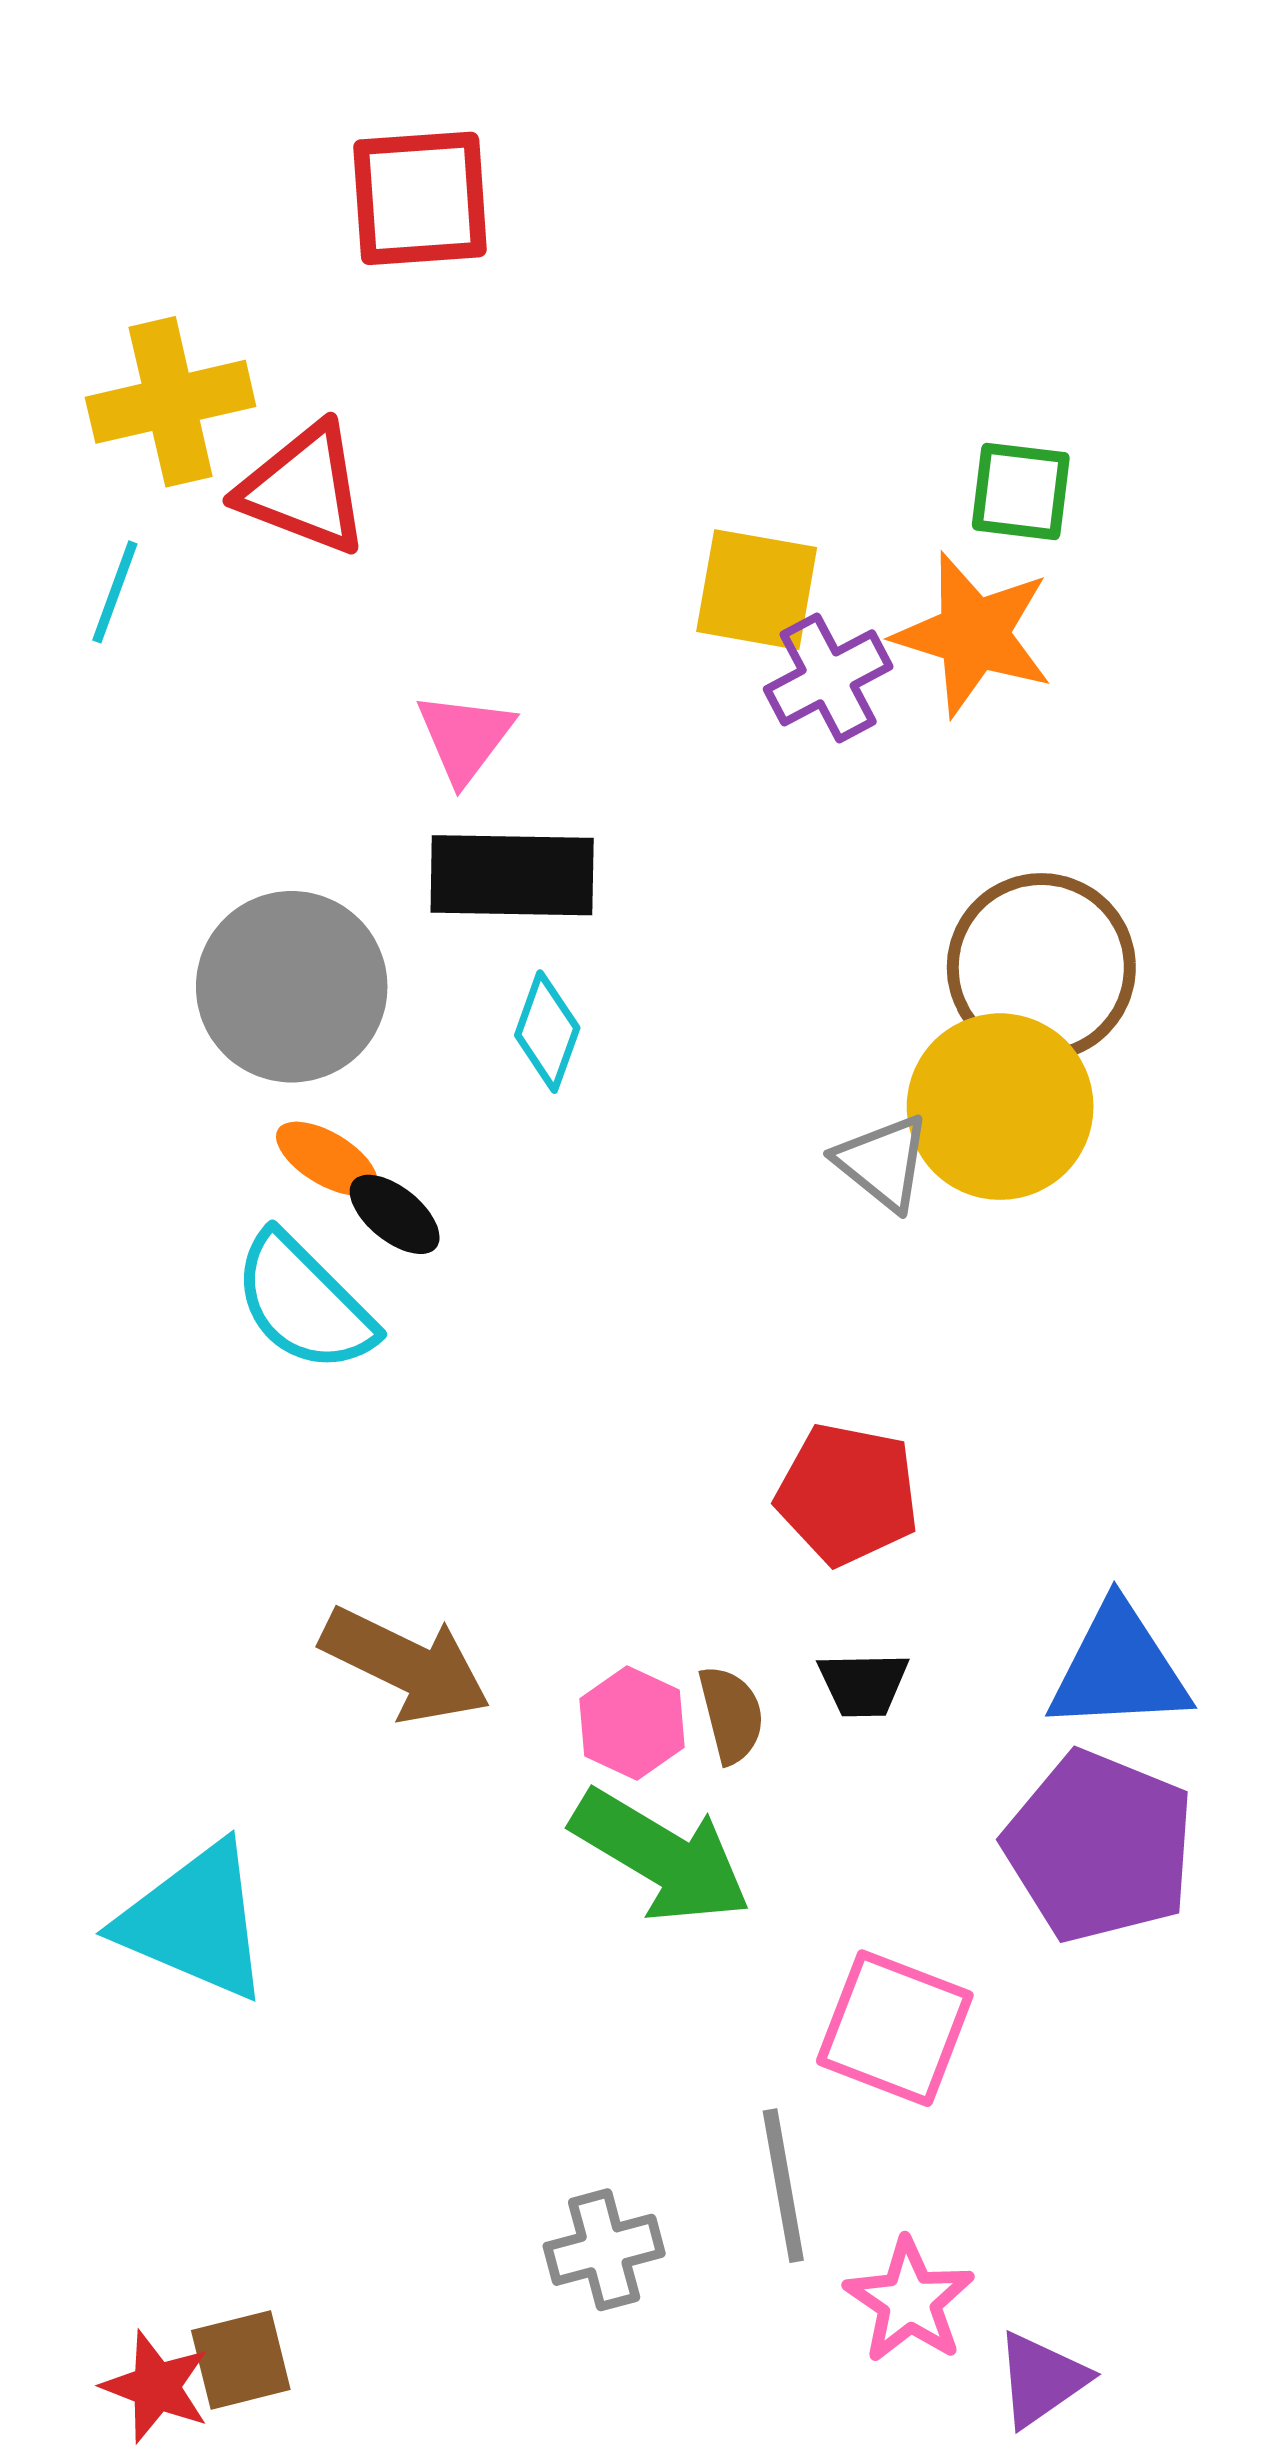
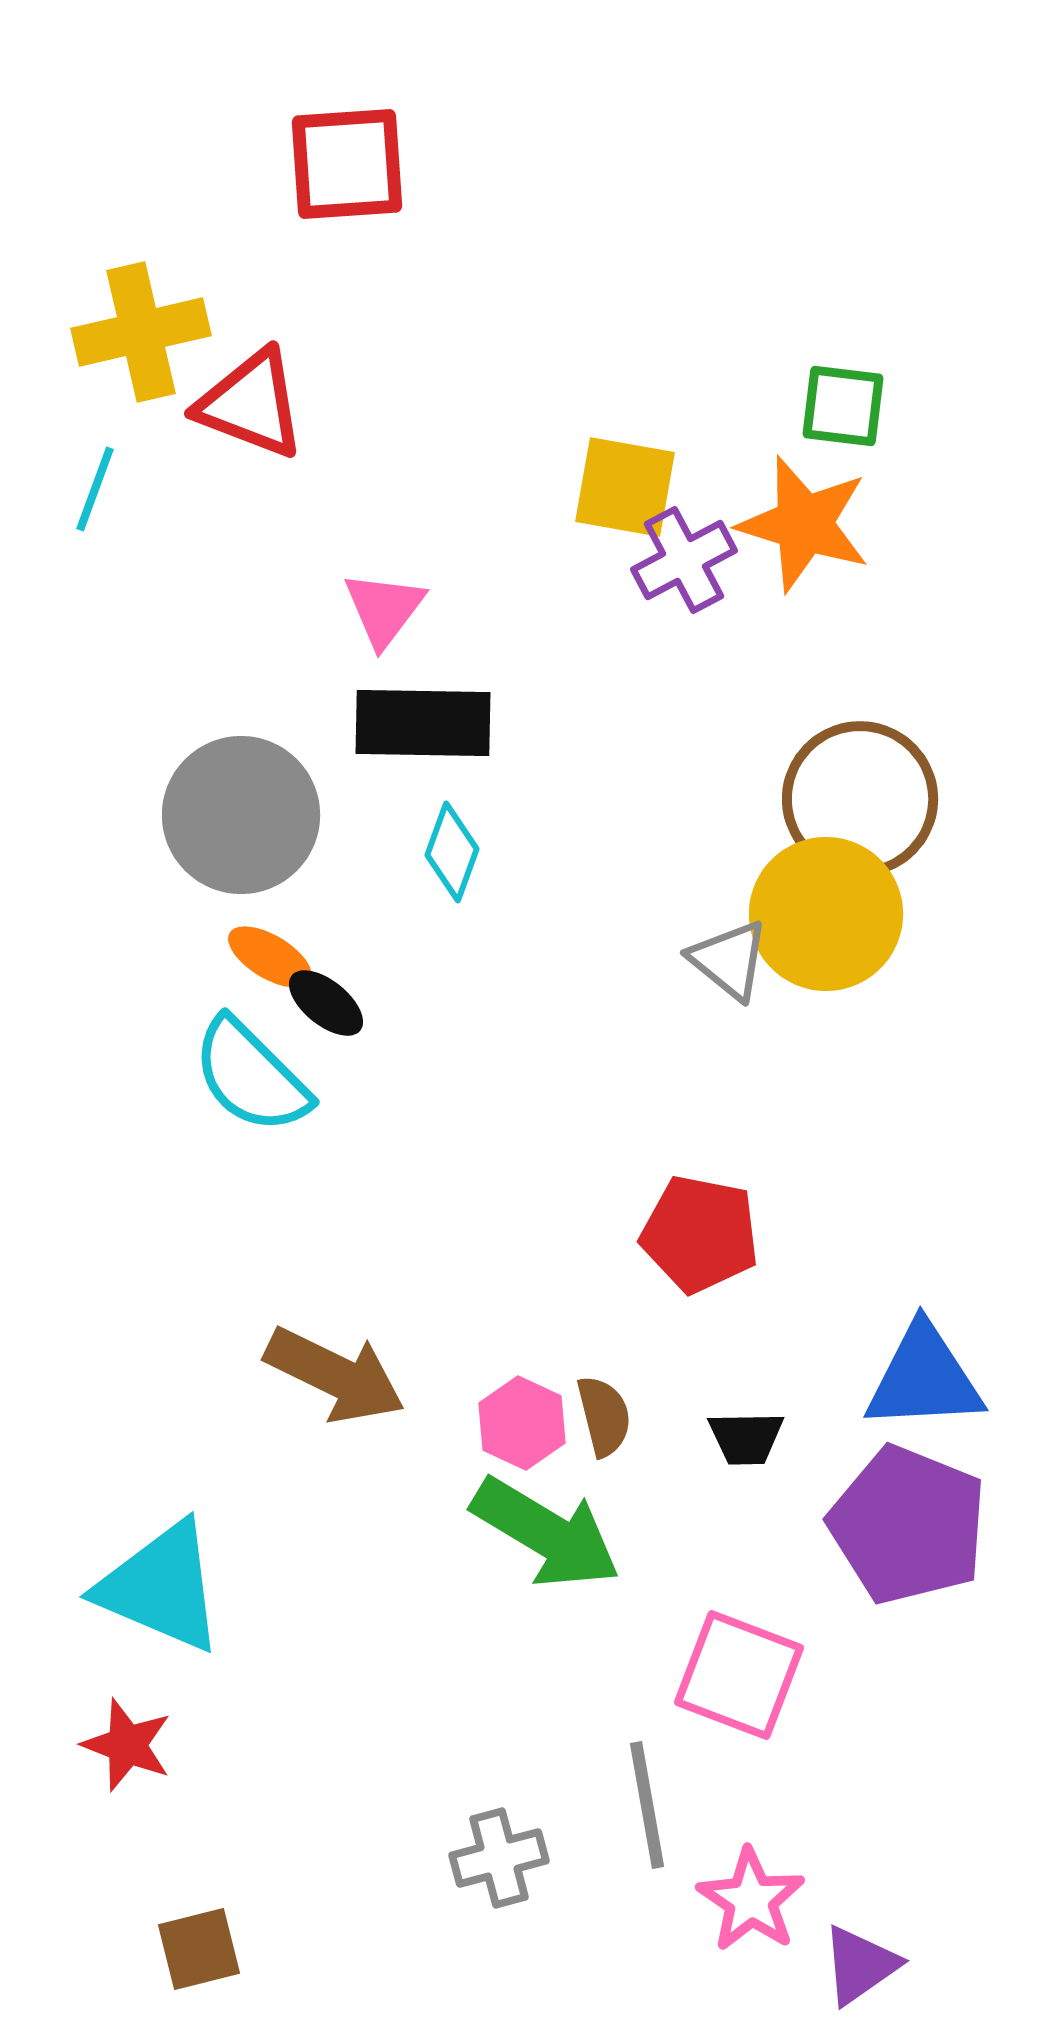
black trapezoid: (863, 1684) -> (746, 1438), moved
red star: (156, 2387) -> (127, 1745), moved

